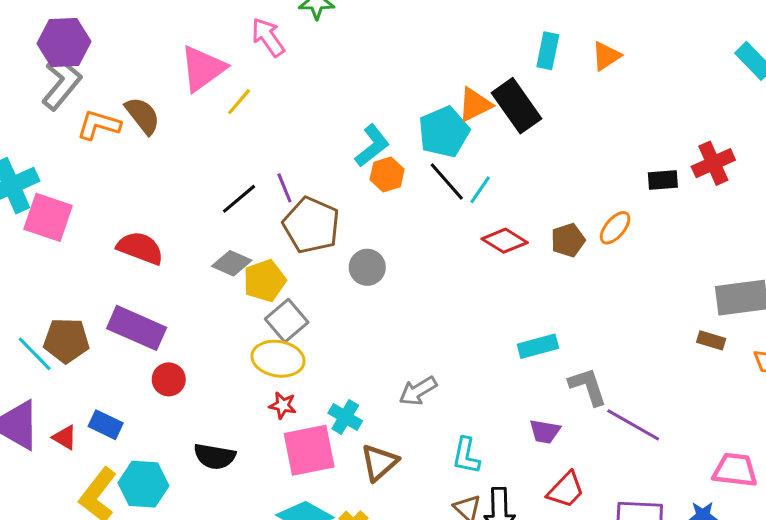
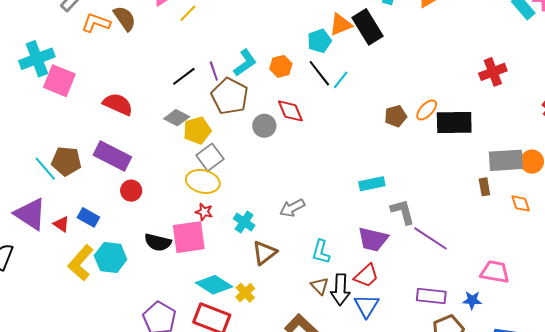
cyan pentagon: (444, 132) -> (319, 41), size x0.7
cyan L-shape: (372, 146) -> (245, 63), moved
black rectangle: (663, 180) -> (454, 123), moved, size x1.8
red diamond: (505, 241) -> (290, 111), moved, turned 32
brown rectangle: (711, 340) -> (484, 187), turned 60
purple trapezoid: (545, 431) -> (373, 239), size x1.5
pink square: (309, 450) -> (189, 237), moved
red trapezoid: (566, 490) -> (366, 276), moved

